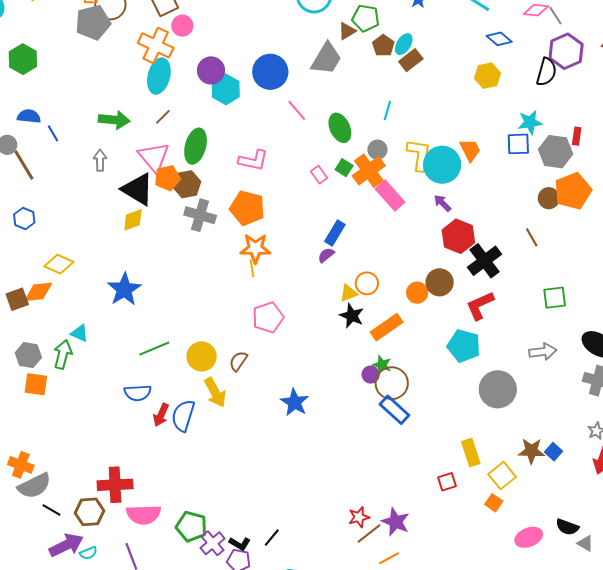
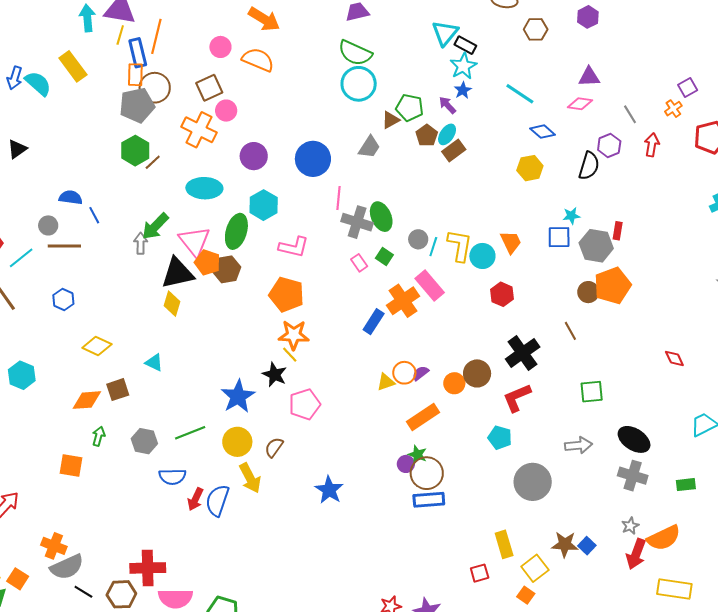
gray line: (555, 16) -> (630, 114), moved
purple hexagon: (566, 51) -> (609, 146), size x0.7
green hexagon: (23, 59) -> (135, 151), moved
gray trapezoid: (326, 59) -> (369, 147), size x0.7
cyan ellipse: (159, 76) -> (204, 188), moved, turned 76
cyan hexagon: (226, 89) -> (264, 205), moved
pink line: (297, 110) -> (338, 198), turned 45
cyan line: (387, 111) -> (433, 247), moved
brown line: (163, 117) -> (153, 162), moved
green arrow: (114, 120) -> (155, 226), moved, turned 128
cyan star: (530, 122) -> (571, 216), size x0.7
brown line: (24, 165) -> (64, 246), turned -60
cyan circle: (442, 165) -> (482, 256), size x0.7
orange cross: (369, 171) -> (403, 301), moved
orange pentagon: (167, 178) -> (207, 262), turned 30
black triangle: (138, 189) -> (178, 273), turned -45
purple arrow: (442, 203) -> (447, 105), moved
gray cross: (200, 215) -> (357, 222), moved
yellow diamond: (133, 220) -> (172, 304), turned -55
red hexagon: (458, 236) -> (502, 294), moved, size x0.7
purple semicircle: (326, 255) -> (420, 373), moved
yellow line: (252, 268) -> (290, 355), turned -36
blue star: (124, 289) -> (238, 396), moved
orange diamond: (38, 292) -> (87, 400), moved
brown square: (17, 299) -> (118, 390), moved
black star: (352, 316) -> (275, 375), moved
cyan triangle: (80, 333) -> (154, 363), moved
cyan pentagon: (464, 346) -> (500, 438), size x0.7
green arrow: (63, 354) -> (99, 436), size x0.7
gray hexagon: (28, 355) -> (144, 441), moved
blue rectangle: (394, 410) -> (429, 500), turned -48

